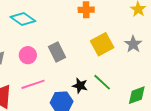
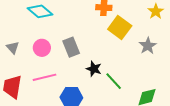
yellow square: (102, 44) -> (120, 27), moved, turned -30
black star: (80, 86) -> (94, 69), moved

